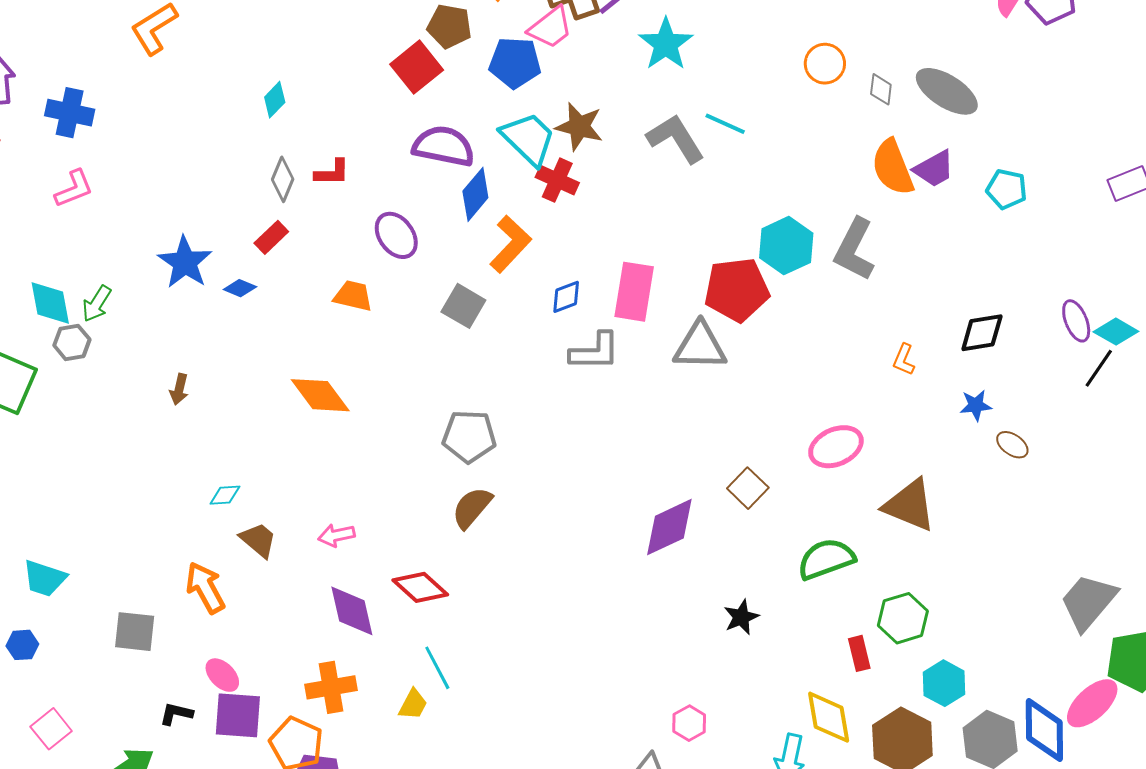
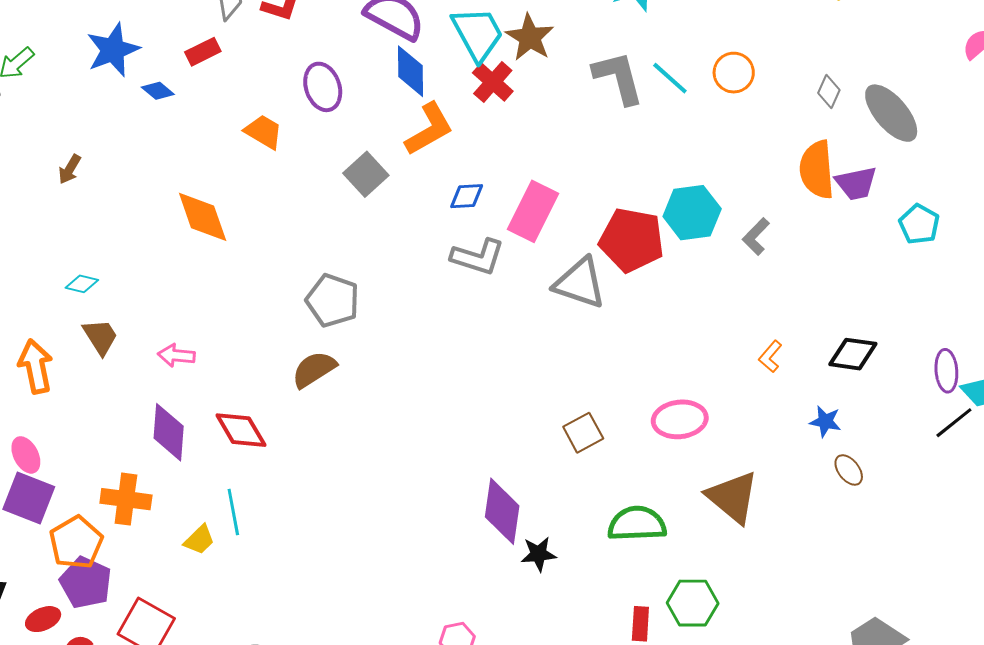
orange circle: (825, 64) -> (734, 73), moved
blue diamond: (475, 194) -> (410, 71), turned -58
gray L-shape: (854, 249) -> (756, 236), size x0.6
purple diamond: (669, 527) -> (502, 511), moved, turned -74

